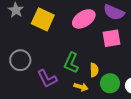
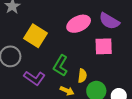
yellow square: (43, 19) -> (35, 36), moved
purple L-shape: (47, 78) -> (34, 78), turned -35

